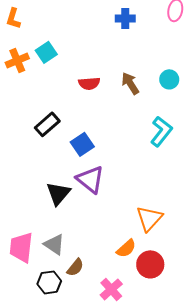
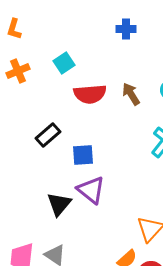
cyan square: (46, 52) -> (64, 63), moved
red semicircle: (89, 83) -> (90, 94), size x1.5
blue square: (82, 144) -> (83, 155), turned 30

